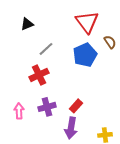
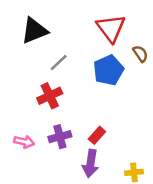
black triangle: (27, 24) -> (34, 31), size x1.6
pink arrow: (19, 111) -> (24, 142), turned 105

